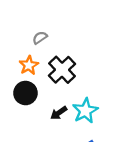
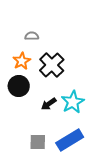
gray semicircle: (40, 38) -> (32, 36), turned 32

